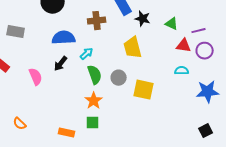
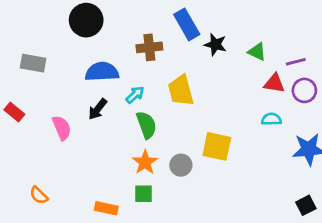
yellow trapezoid: (133, 48) -> (181, 90), moved
gray circle: (119, 78) -> (181, 165), moved

